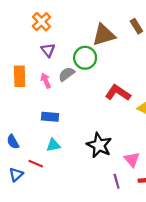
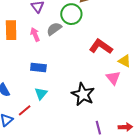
cyan triangle: (53, 145) -> (41, 94), turned -40
pink triangle: (132, 159) -> (113, 78), moved
red line: (36, 164) -> (25, 110), turned -64

